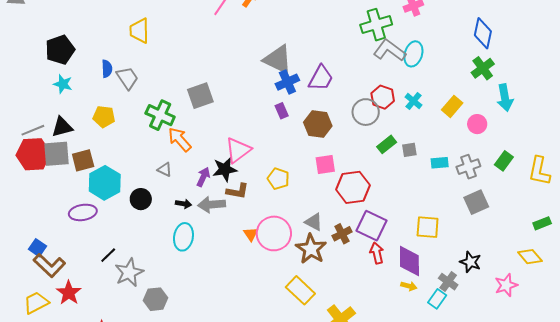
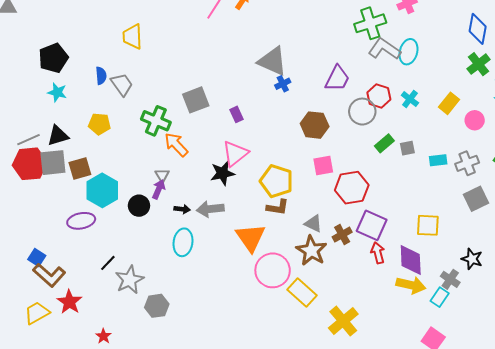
purple trapezoid: (321, 78) -> (337, 79), moved
blue cross: (287, 82) -> (283, 84), size x0.7
purple rectangle: (282, 111) -> (237, 114), moved
gray triangle: (165, 170) -> (162, 175), turned 35
purple arrow: (203, 177) -> (159, 189), moved
yellow pentagon: (278, 179) -> (277, 181), size x1.5
brown L-shape: (237, 191) -> (278, 207), moved
pink circle: (274, 233) -> (273, 270), moved
orange triangle: (251, 234) -> (251, 238), size x2.0
yellow arrow: (409, 286) -> (411, 285), size x1.8

